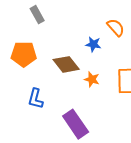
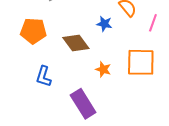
orange star: (92, 79) -> (103, 69), moved

